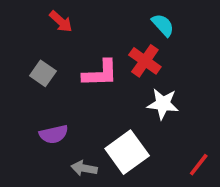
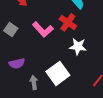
pink L-shape: (100, 73) -> (43, 29), turned 50
gray arrow: (84, 168) -> (34, 82), turned 72

